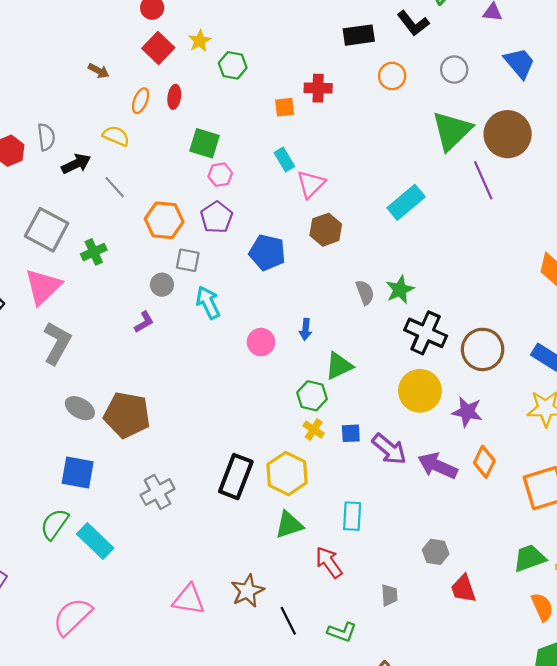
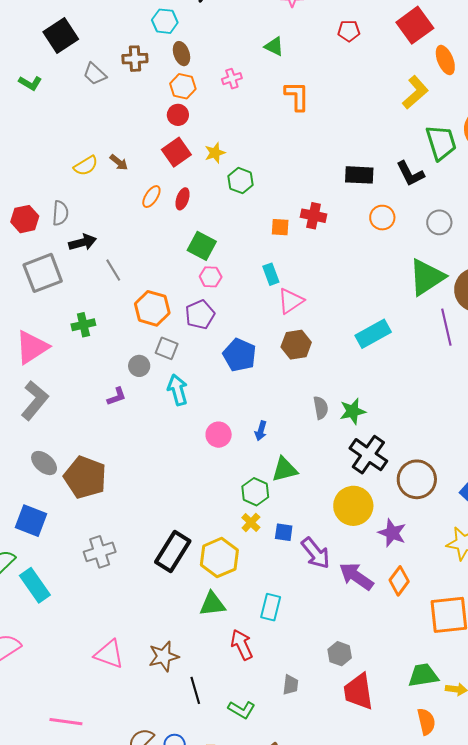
yellow semicircle: (116, 136) -> (86, 166), moved, turned 115
gray square: (47, 230) -> (43, 273), moved, turned 30
red trapezoid: (463, 589) -> (358, 691), size x1.4

